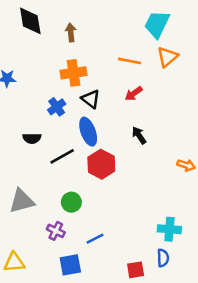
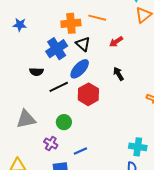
orange line: (130, 61) -> (97, 18), moved
blue cross: (57, 107) -> (57, 49), size x1.5
blue ellipse: (88, 132) -> (80, 69), turned 60

